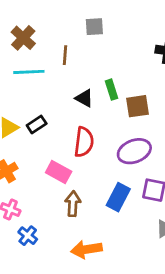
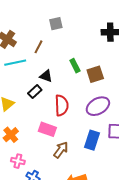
brown line: (65, 55) -> (38, 47), turned 32
black triangle: (84, 98) -> (46, 76), moved
black rectangle: (37, 124) -> (35, 92), moved
brown arrow: (73, 204) -> (61, 150), turned 42

